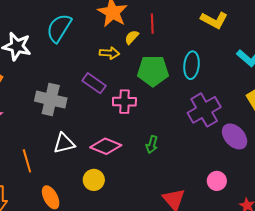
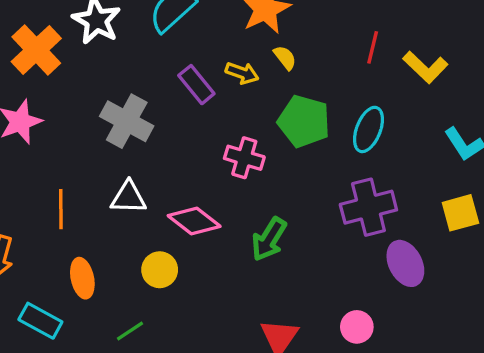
red line: (152, 24) -> (373, 47), moved
yellow semicircle: (132, 37) -> (285, 58), turned 84
purple rectangle: (94, 83) -> (196, 85), moved
green arrow: (152, 145) -> (269, 239), size x1.5

